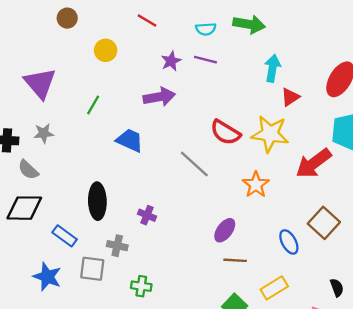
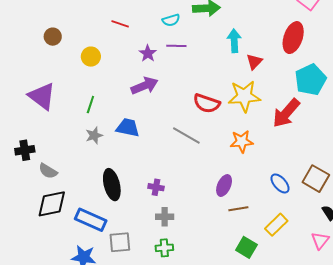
gray star: (44, 133) -> (94, 135), moved
orange star: (256, 185) -> (242, 141), turned -30
brown square: (324, 223) -> (316, 179), moved
blue rectangle: (65, 236) -> (91, 220), size x1.4
gray cross: (117, 246) -> (165, 217), moved

